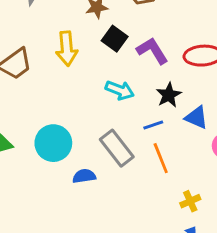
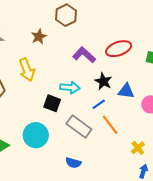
black square: (115, 39) -> (52, 103), moved
blue semicircle: (84, 176) -> (73, 163), moved, turned -140

